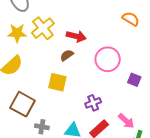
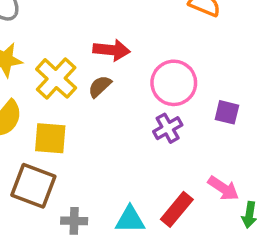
yellow cross: (43, 28) -> (56, 78), moved
yellow square: (57, 82) -> (50, 138), moved
purple cross: (93, 103) -> (168, 128), moved

